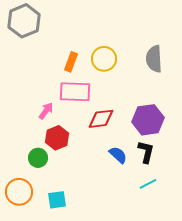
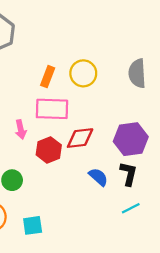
pink arrow: (46, 111) -> (21, 129), turned 132
red hexagon: (57, 138) -> (49, 150), moved

